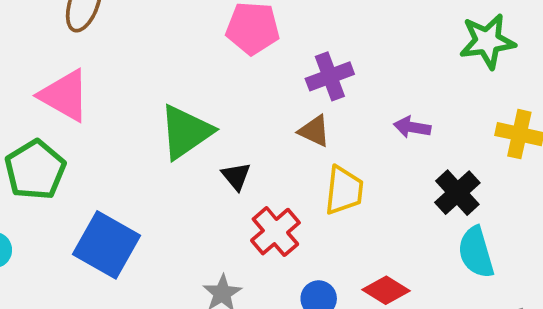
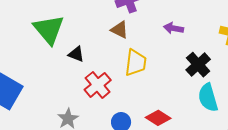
green triangle: (186, 132) -> (49, 30), turned -36
black triangle: (236, 176) -> (76, 54), turned -30

